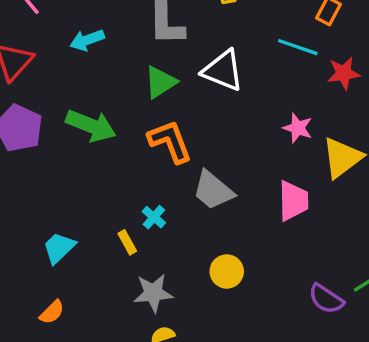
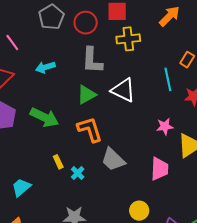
cyan line: (298, 47) -> (168, 79), turned 55
pink star: (298, 128) -> (165, 126), turned -30
yellow rectangle: (127, 242) -> (58, 162), moved
yellow circle: (227, 271) -> (139, 211), moved

